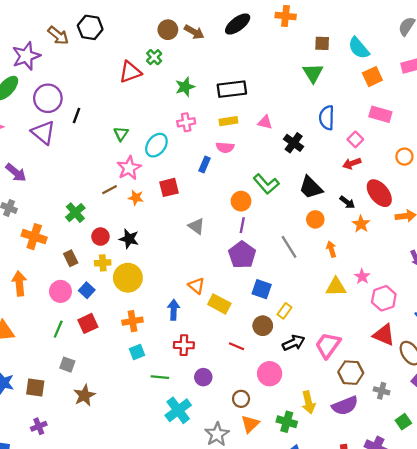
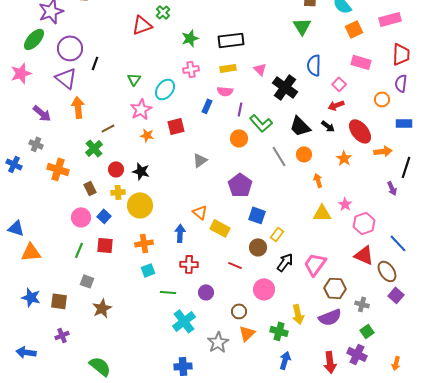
pink triangle: (265, 122) -> (260, 69), turned 32
black cross: (294, 143) -> (285, 87), size x1.4
brown line: (110, 190) -> (108, 128), moved
black arrow: (347, 202) -> (328, 126), moved
purple line: (242, 225) -> (240, 109), moved
gray triangle: (196, 226) -> (200, 160), turned 49
gray line: (289, 247) -> (279, 156), moved
orange arrow: (19, 283) -> (78, 107), moved
red square: (88, 323) -> (105, 245), turned 30
black arrow: (294, 343) -> (285, 262), turned -30
green square: (403, 422) -> (367, 331), moved

